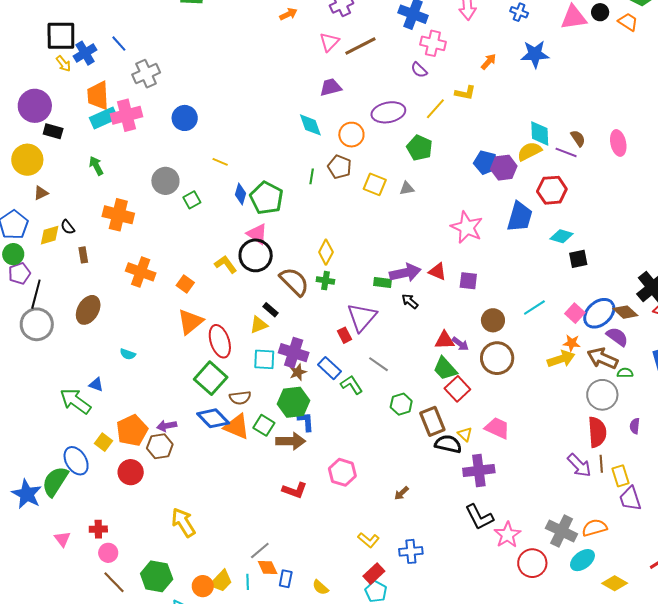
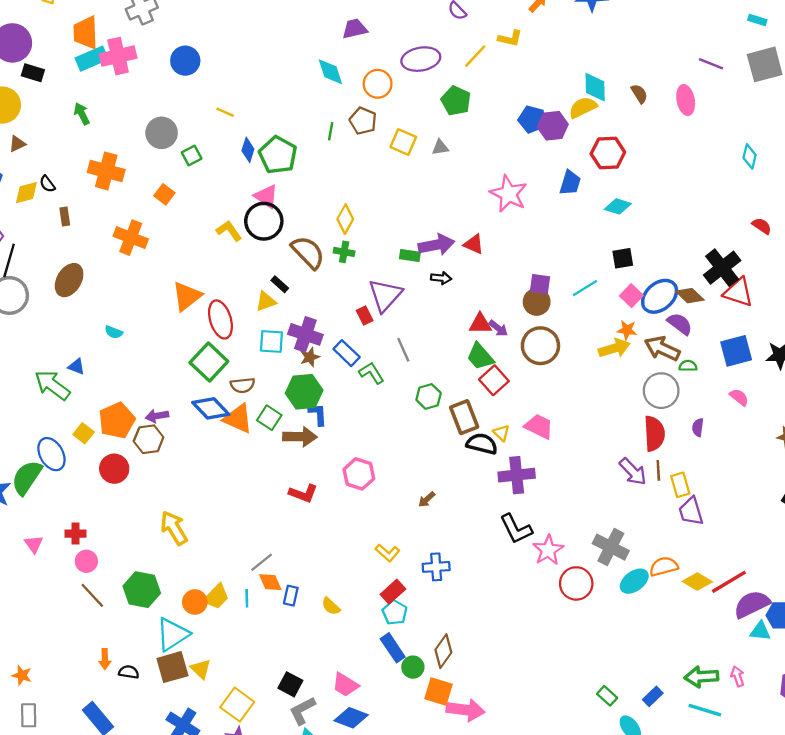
purple line: (566, 152) -> (711, 64), moved
blue trapezoid: (520, 217) -> (570, 183), size x0.7
black square: (578, 259) -> (623, 258), moved
purple square: (468, 281) -> (540, 284), moved
orange square: (185, 284) -> (164, 194), moved
black arrow: (410, 301) -> (441, 278), turned 144
gray line: (379, 364) -> (403, 350), turned 30
orange semicircle: (594, 528) -> (664, 566), moved
yellow diamond: (615, 583) -> (697, 582), moved

